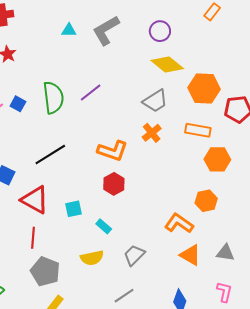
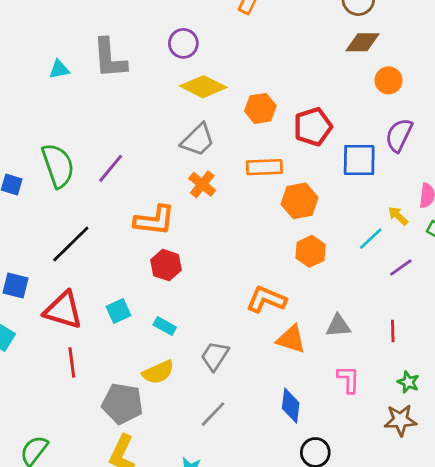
gray L-shape: (106, 30) -> (110, 58), turned -52
orange hexagon: (204, 88) -> (260, 108), size x0.7
purple line: (91, 93) -> (111, 168), moved
orange hexagon: (206, 201) -> (311, 251), moved
gray pentagon: (45, 271) -> (122, 404), moved

